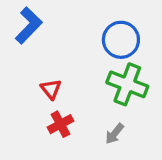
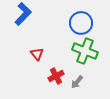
red cross: (60, 124) -> (56, 76), moved

